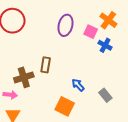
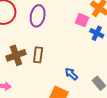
purple ellipse: (65, 25) -> (38, 16), moved
brown cross: (24, 77) -> (16, 55), moved

